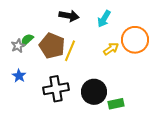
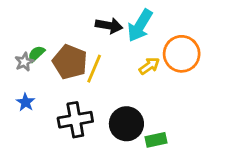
black arrow: (69, 16) -> (109, 26), moved
cyan arrow: (104, 19) -> (140, 26), size x1.4

